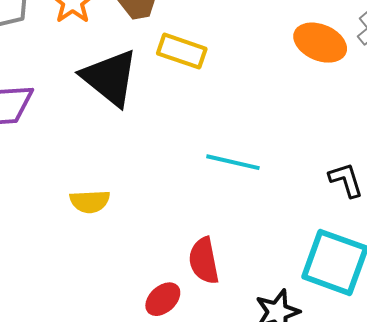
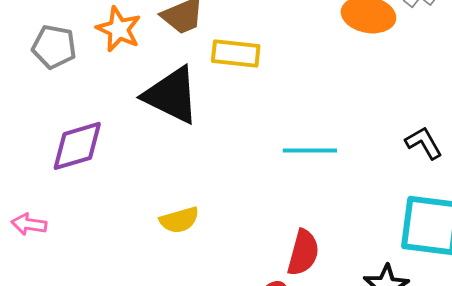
red semicircle: (204, 261) -> (303, 253), turned -141

